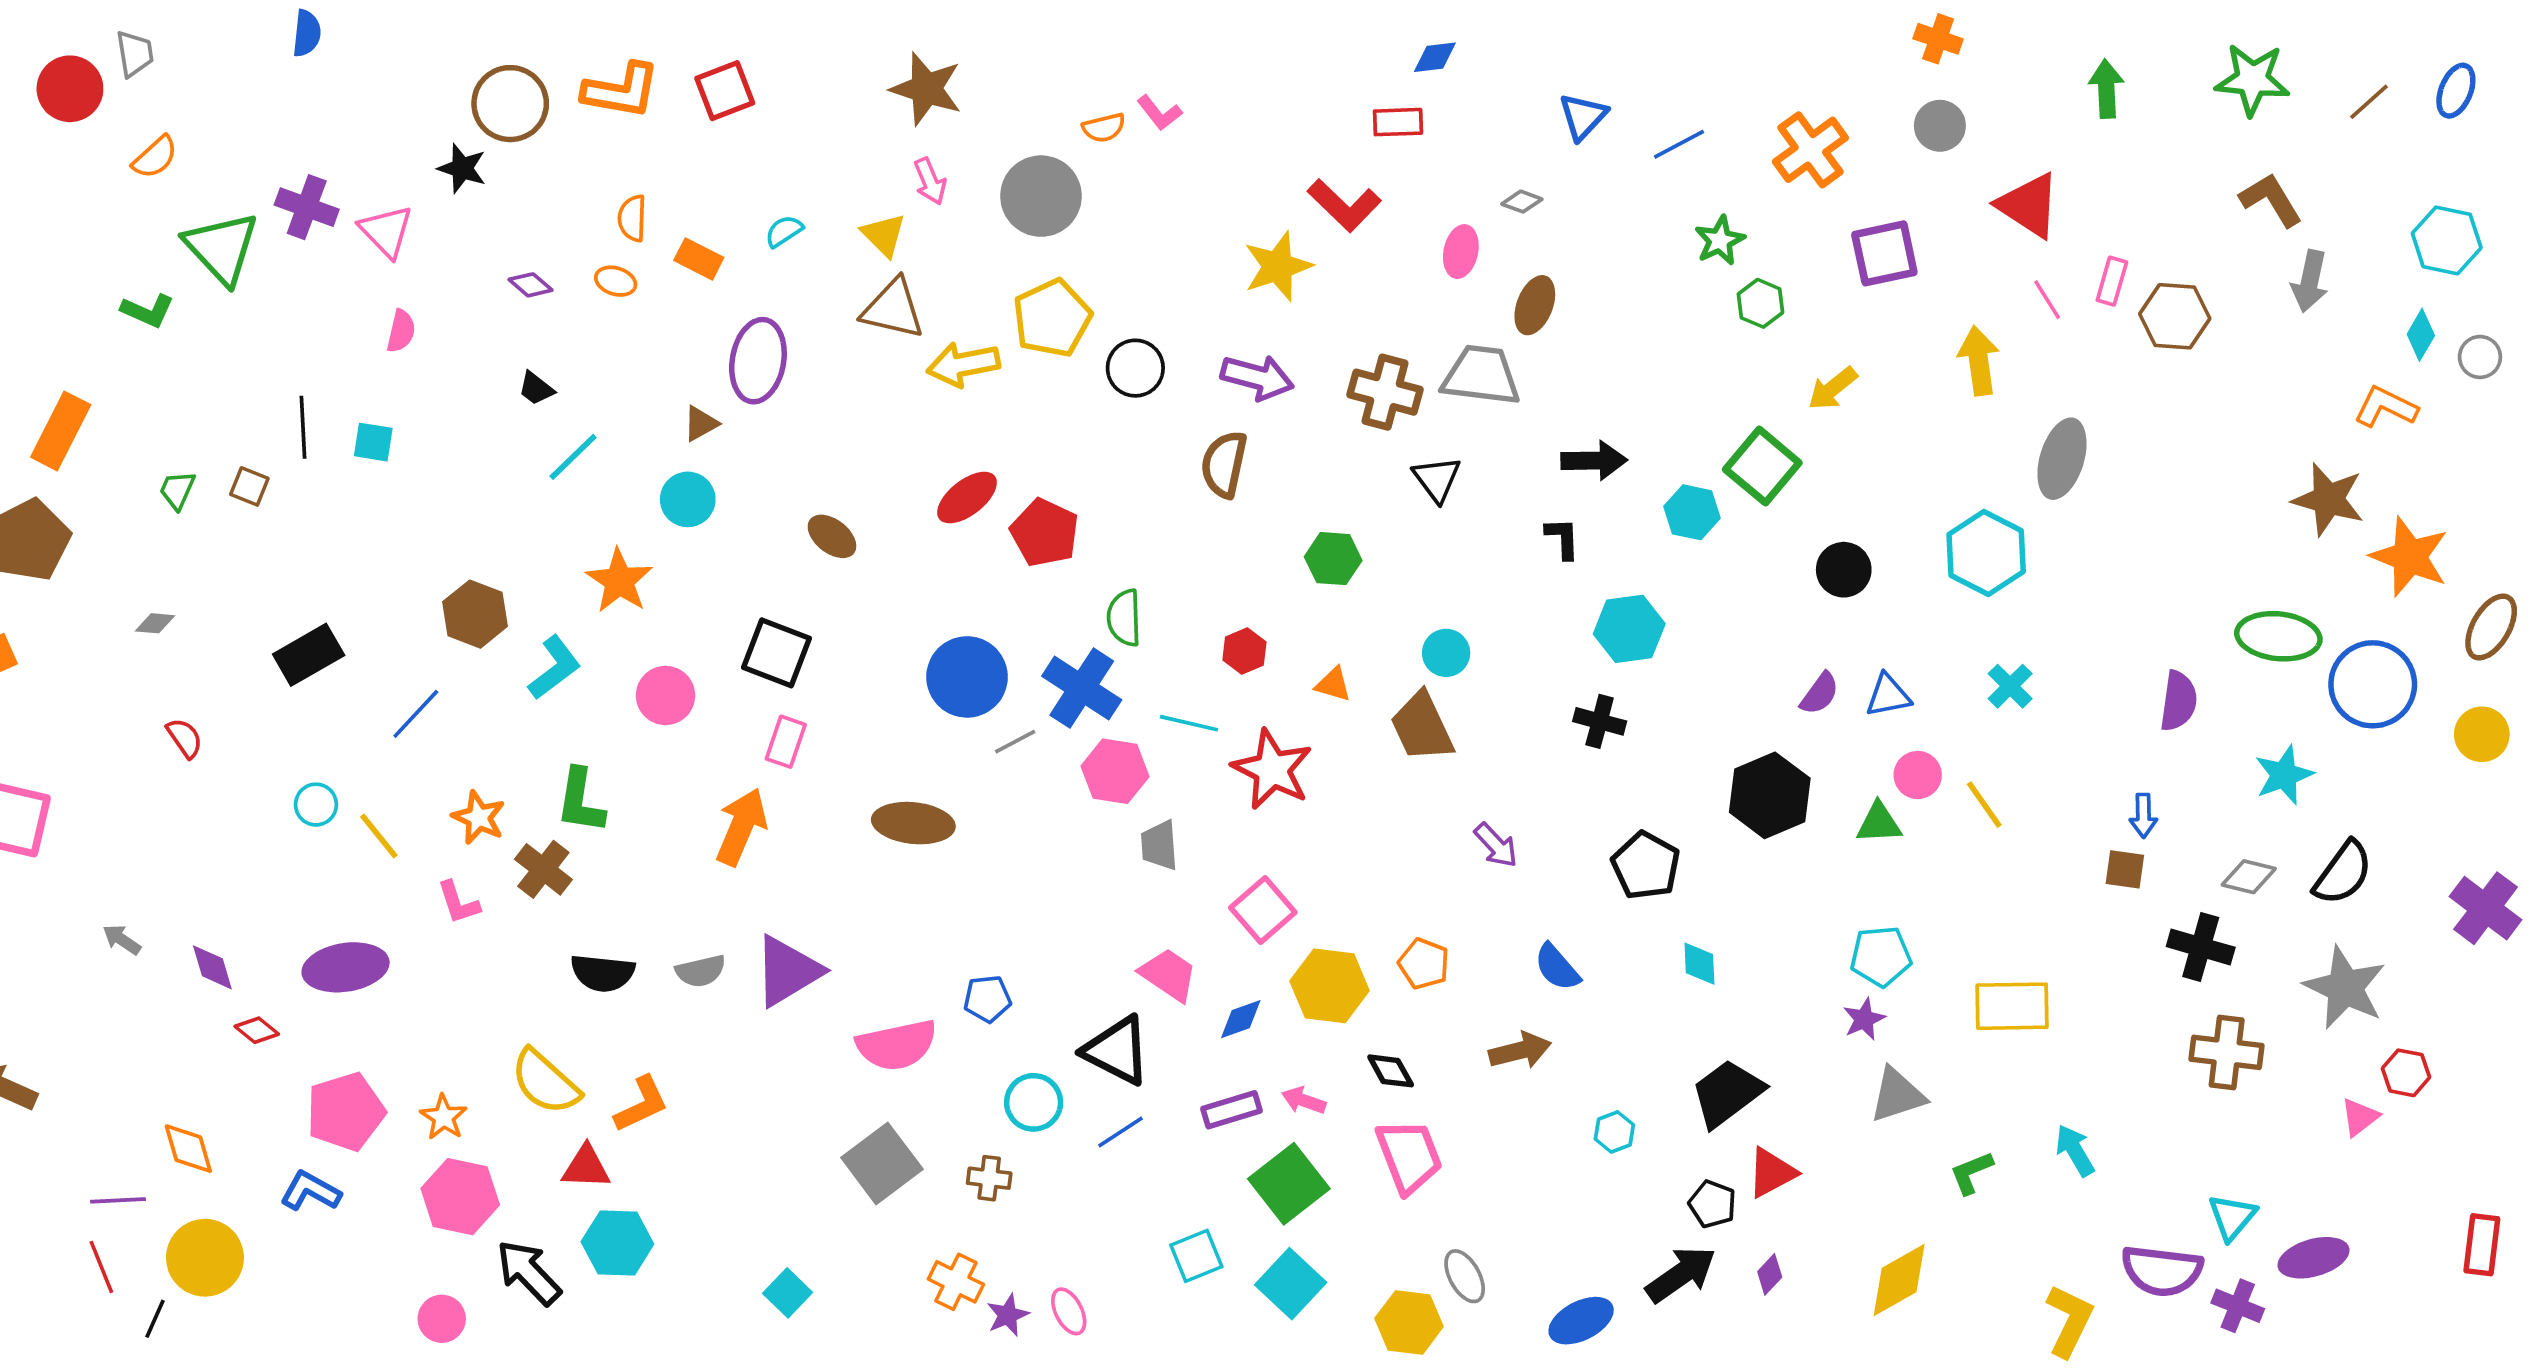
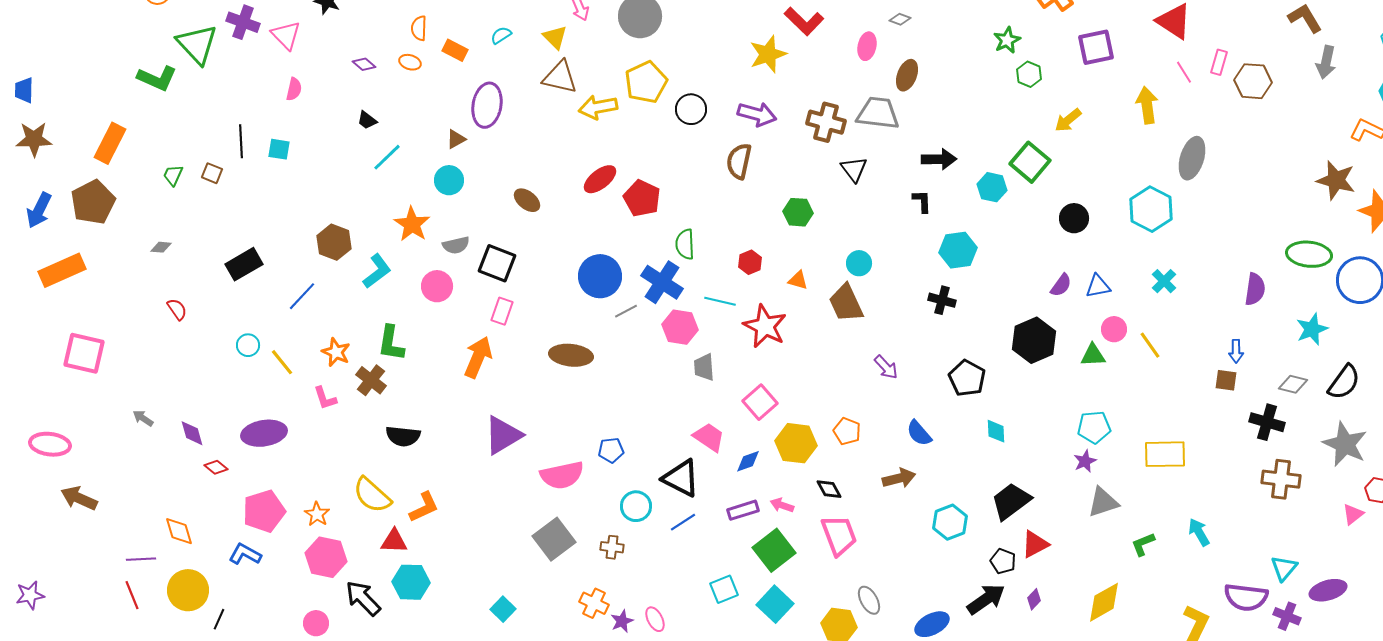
green L-shape: (148, 311) -> (157, 78), size x1.4
gray semicircle: (701, 971) -> (456, 245), moved
cyan hexagon: (1614, 1132) -> (950, 522), size x1.6
black line: (155, 1319) -> (219, 619), moved

